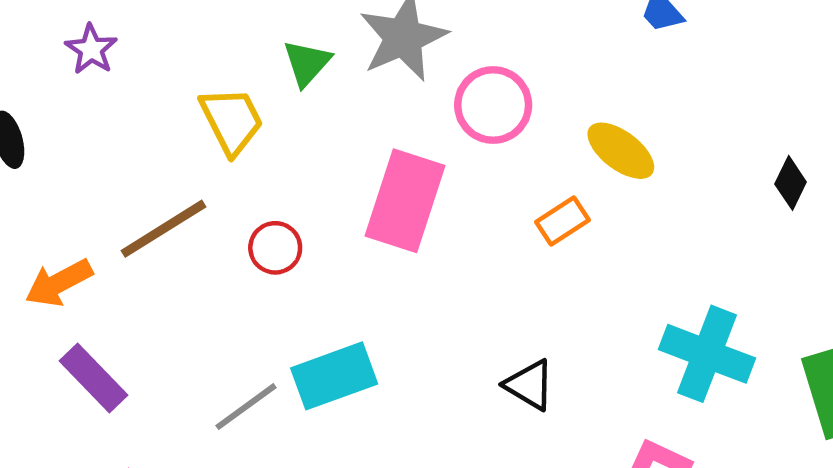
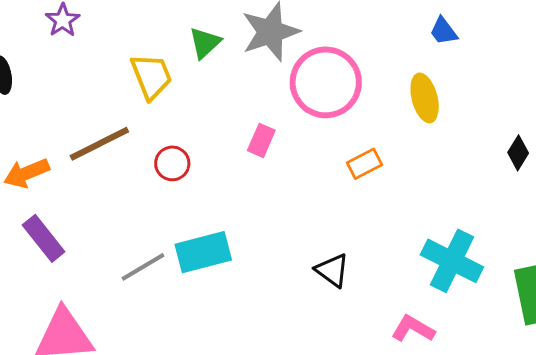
pink circle: (493, 105) -> (326, 82), size x1.4
yellow ellipse: (621, 151) -> (425, 98), moved, turned 33
pink rectangle: (405, 201) -> (261, 140), size x0.5

